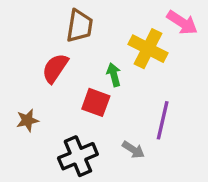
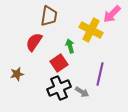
pink arrow: (182, 23) -> (112, 14), turned 102
red square: (96, 102) -> (59, 63), turned 36
black cross: (78, 156) -> (59, 88), moved

